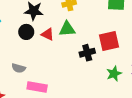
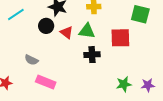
red square: (109, 41) -> (120, 38), moved
black cross: (87, 53) -> (92, 55), moved

